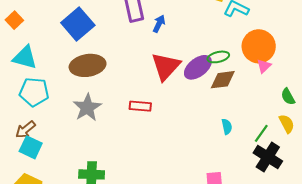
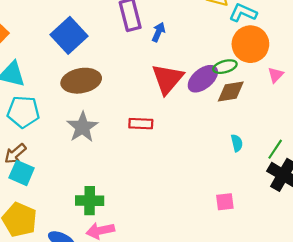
orange circle: (259, 46) -> (250, 44), moved

